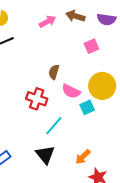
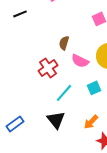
red cross: (37, 99) -> (48, 68), turned 36
cyan square: (87, 107) -> (94, 88), moved

